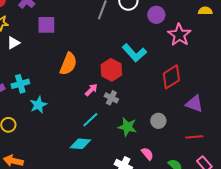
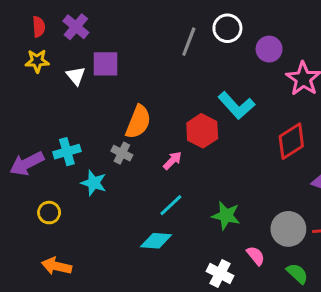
white triangle: (13, 43) -> (76, 76), moved, turned -40
gray cross: (111, 98) -> (122, 153), moved
cyan star: (38, 105) -> (94, 183), turned -30
gray circle: (158, 121) -> (288, 229), moved, size x1.5

